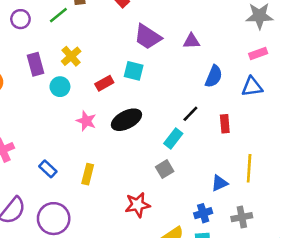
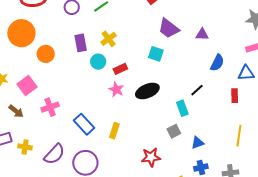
red rectangle: (104, 83) -> (120, 69), moved
red rectangle: (225, 124) -> (235, 96), moved
cyan rectangle: (173, 138) -> (182, 108), turned -63
blue rectangle: (48, 169) -> (84, 124), size x1.5
blue triangle: (219, 183) -> (197, 143), moved

